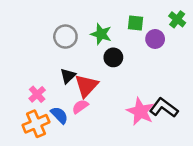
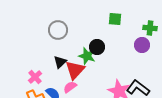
green cross: (177, 19) -> (150, 28), moved, turned -32
green star: (101, 34) -> (87, 56), moved
purple circle: (155, 39) -> (142, 45), moved

